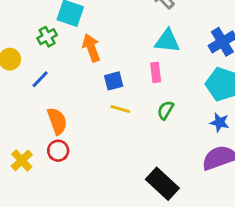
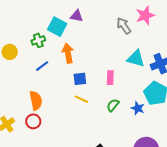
cyan triangle: (167, 41) -> (136, 59), moved
blue line: (40, 79) -> (42, 66), moved
blue star: (220, 122) -> (138, 108), moved

